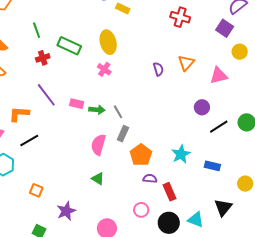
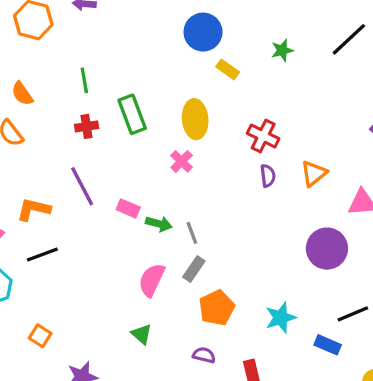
red cross: (180, 17) -> (263, 136), moved
green rectangle: (69, 46) -> (132, 114), turned 35
purple circle: (202, 107) -> (327, 249), size x1.6
black line: (219, 127) -> (353, 314), moved
purple semicircle: (150, 179) -> (204, 355), moved

